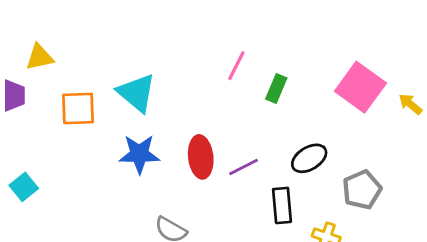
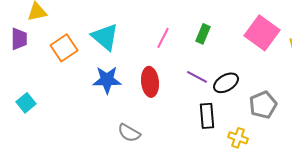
pink line: (236, 66) -> (163, 38), moved
orange square: (78, 108) -> (64, 48), turned -32
purple line: (244, 167) -> (197, 77), moved, turned 55

